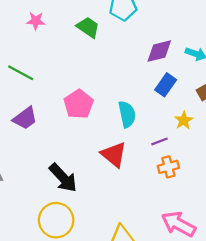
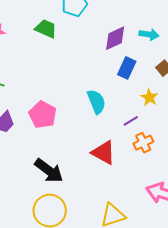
pink pentagon: (79, 104) -> (43, 115), moved
red triangle: (114, 155) -> (103, 152), moved

